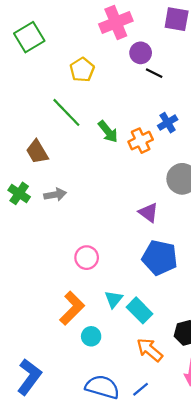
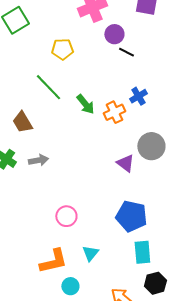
yellow pentagon: (82, 70) -> (62, 49), turned 30
purple triangle: (148, 213) -> (125, 163), moved
orange L-shape: (72, 308) -> (53, 261), turned 32
cyan rectangle: (139, 310) -> (142, 252), moved, turned 40

